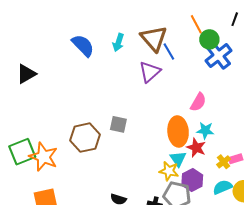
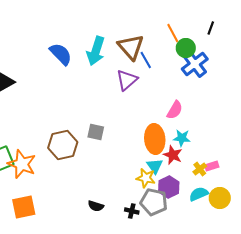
cyan arrow: (118, 42) -> (96, 51), size x1.6

